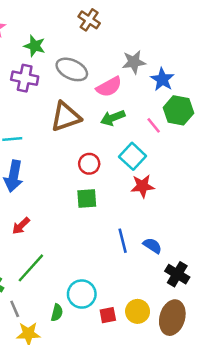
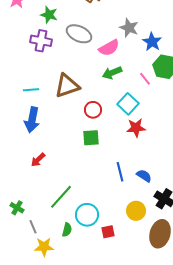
gray star: (134, 62) -> (129, 28), turned 30
brown triangle: (66, 117) -> (67, 86), moved
green line: (31, 268) -> (61, 197), moved
yellow circle: (138, 311) -> (136, 211), moved

